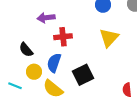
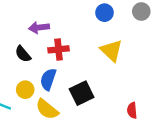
yellow triangle: (109, 38) -> (111, 51), turned -30
black semicircle: (26, 50) -> (23, 54), moved

